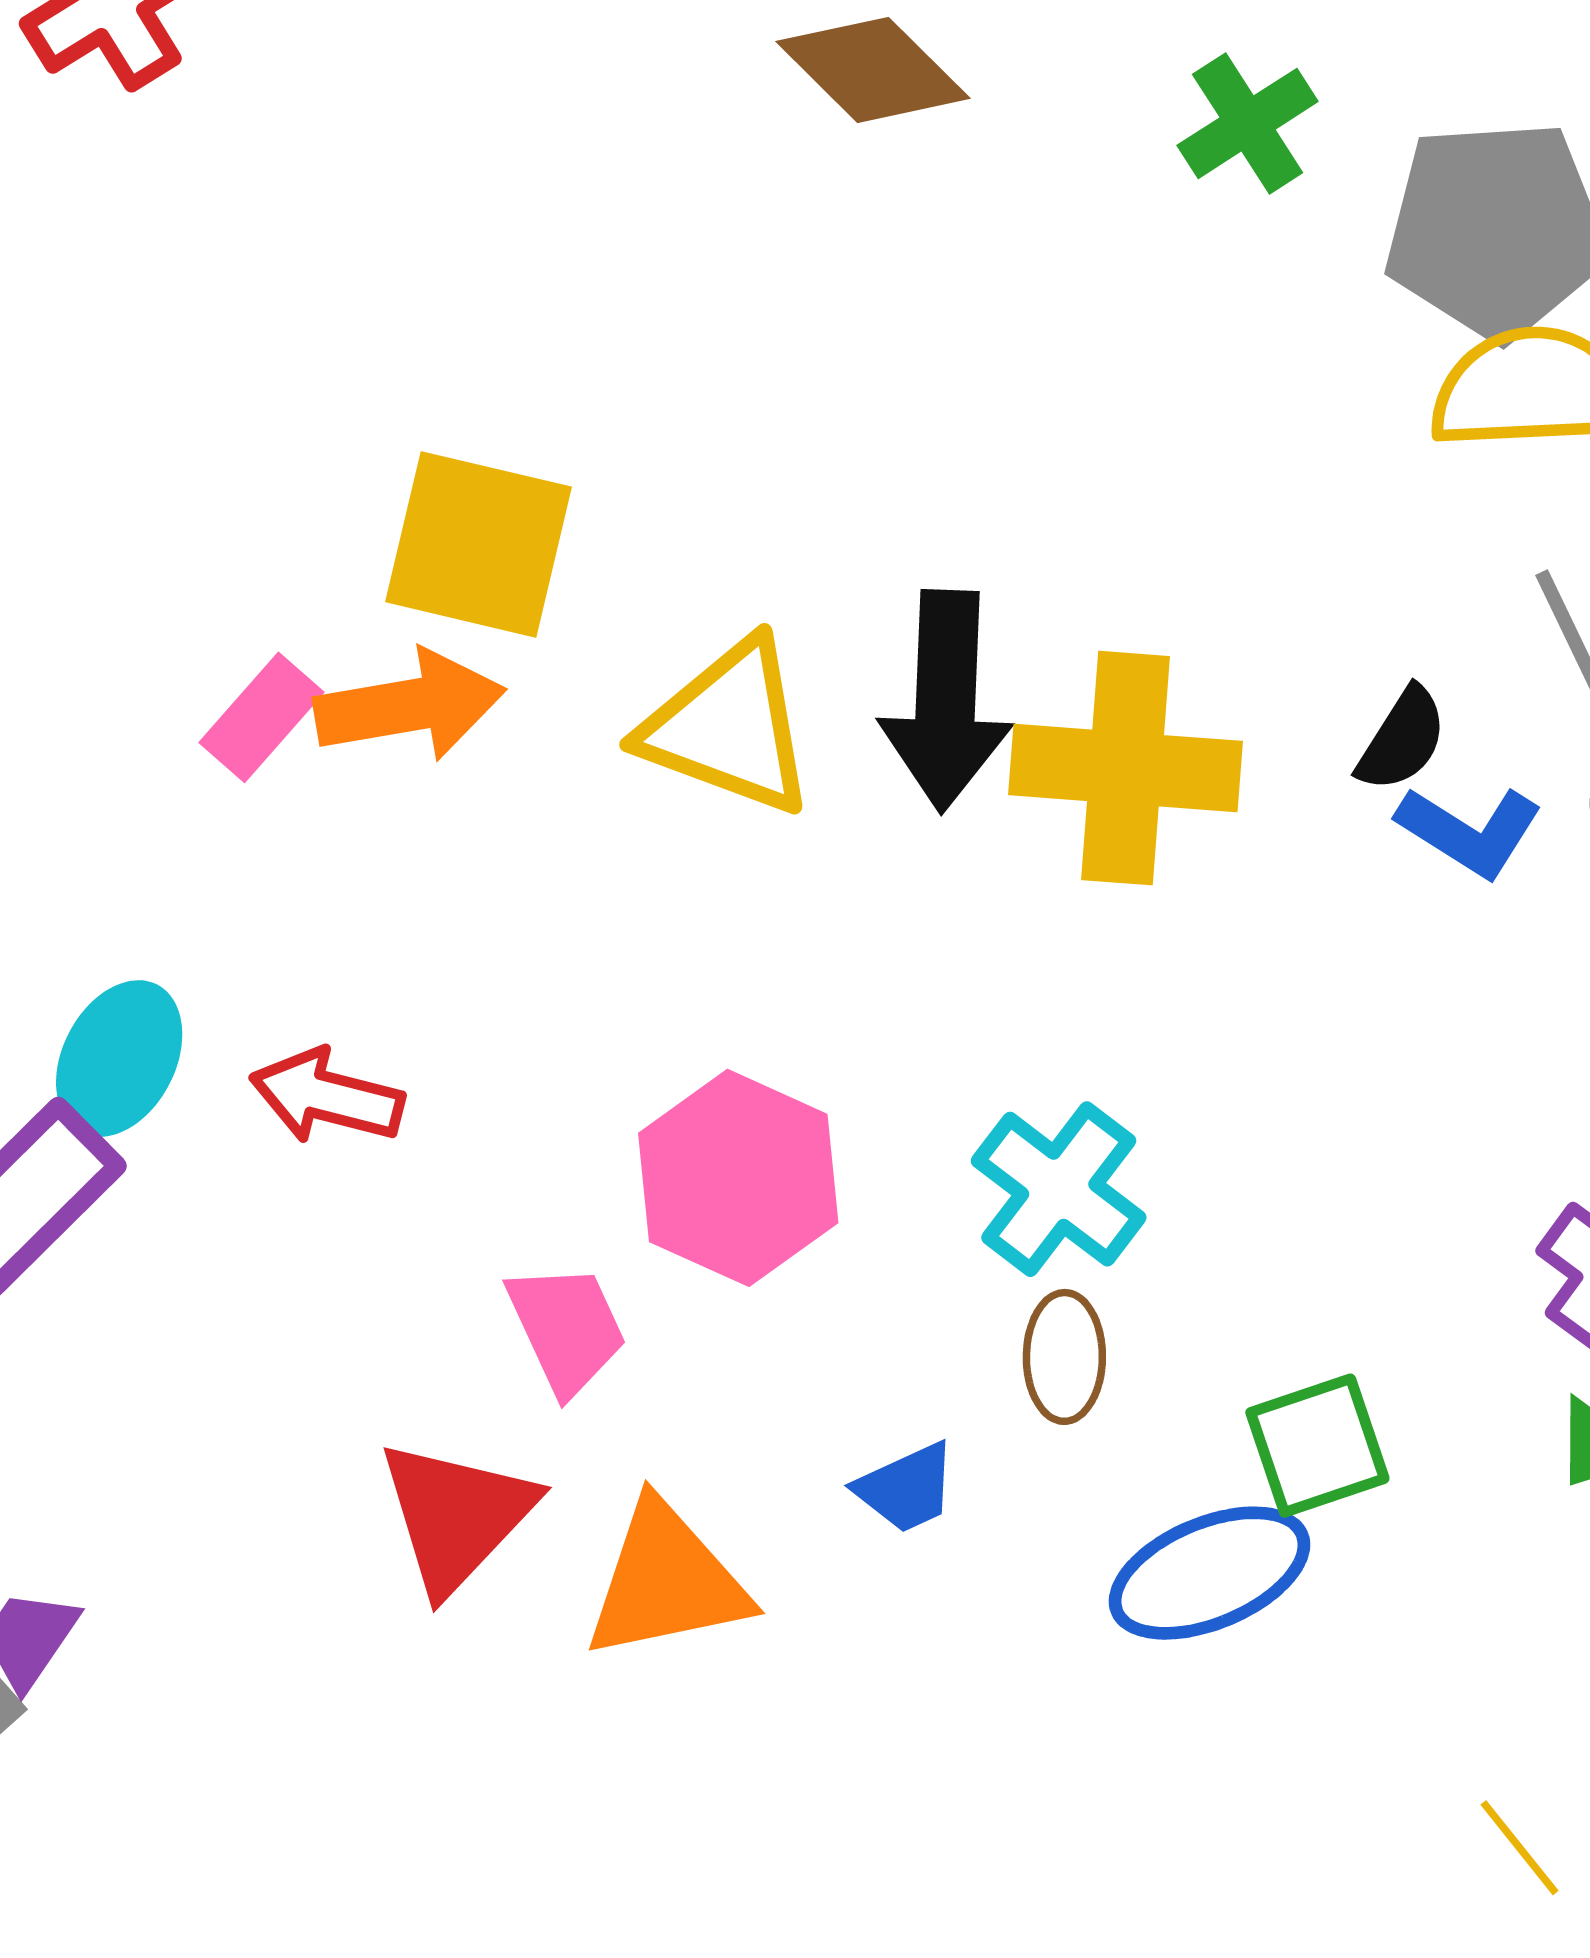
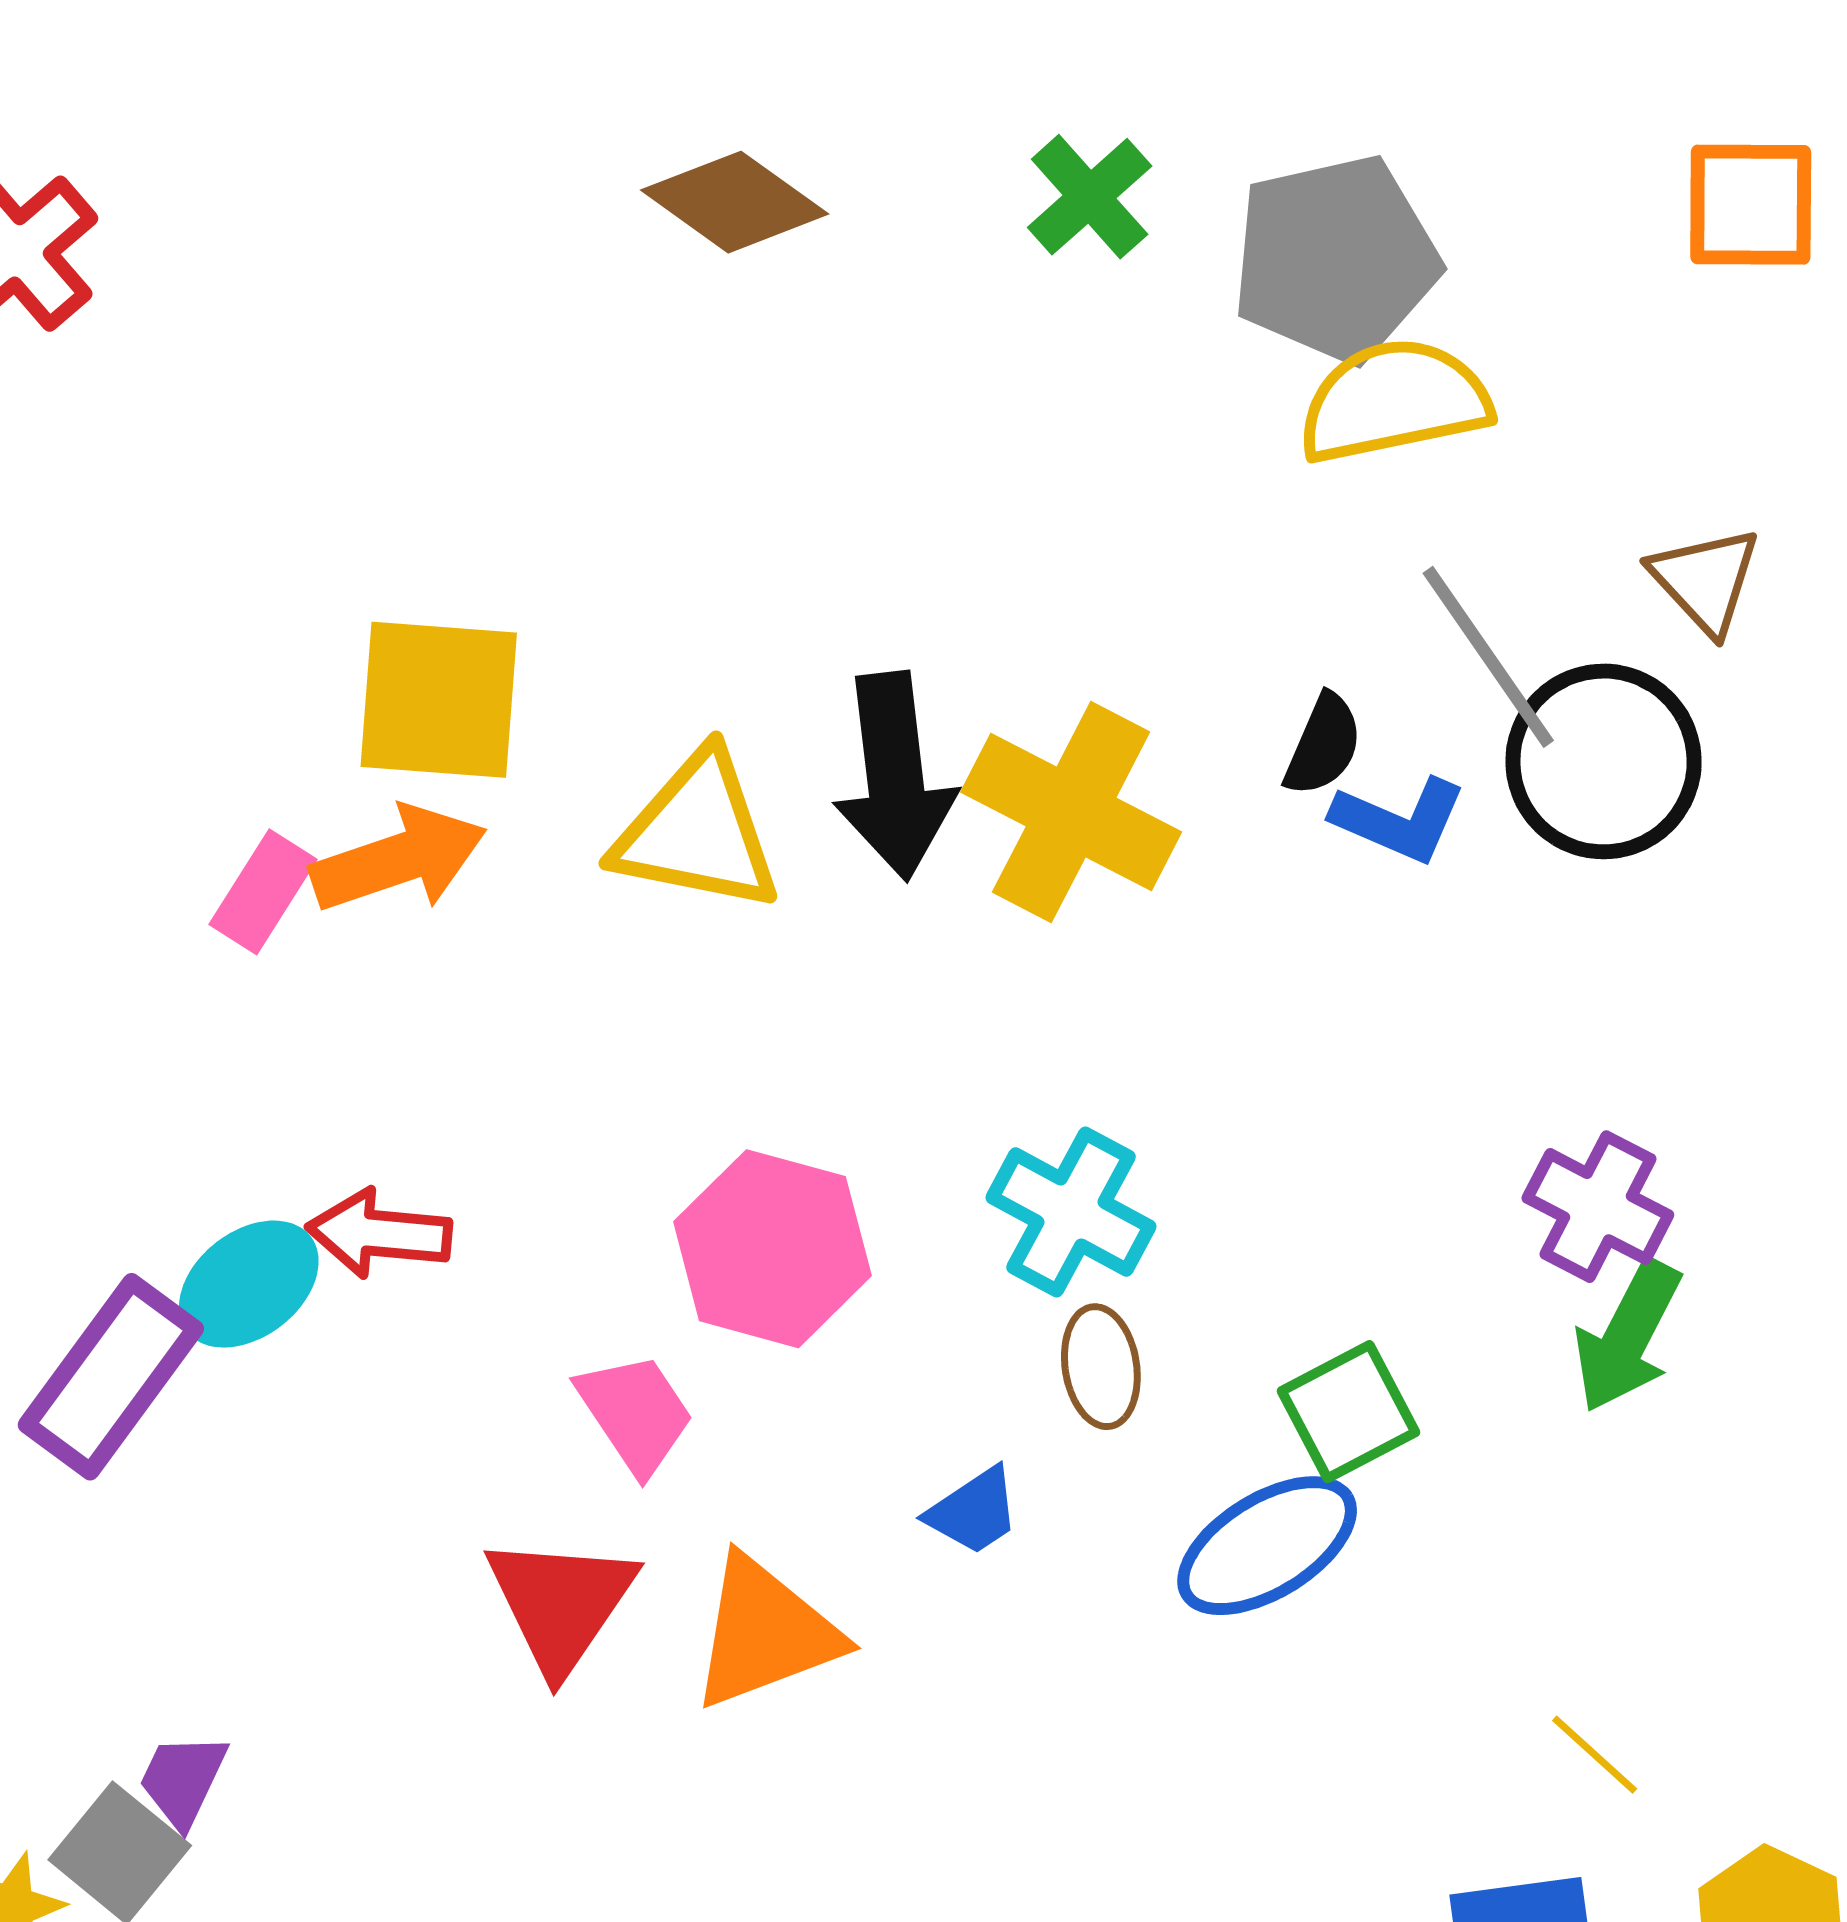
yellow cross: (1126, 768) -> (1071, 812), turned 32
cyan ellipse: (119, 1059) -> (249, 1284), moved, turned 34

